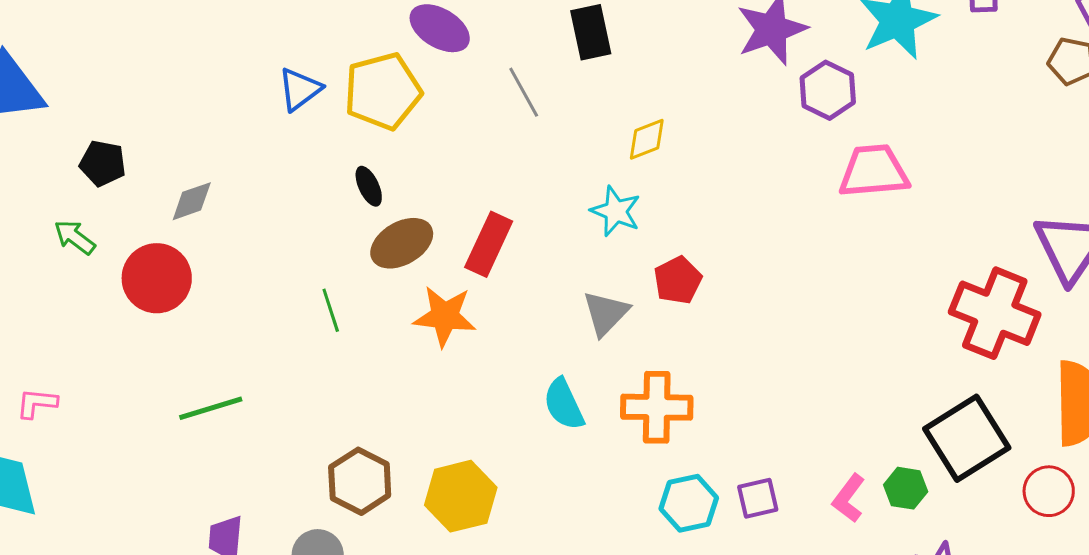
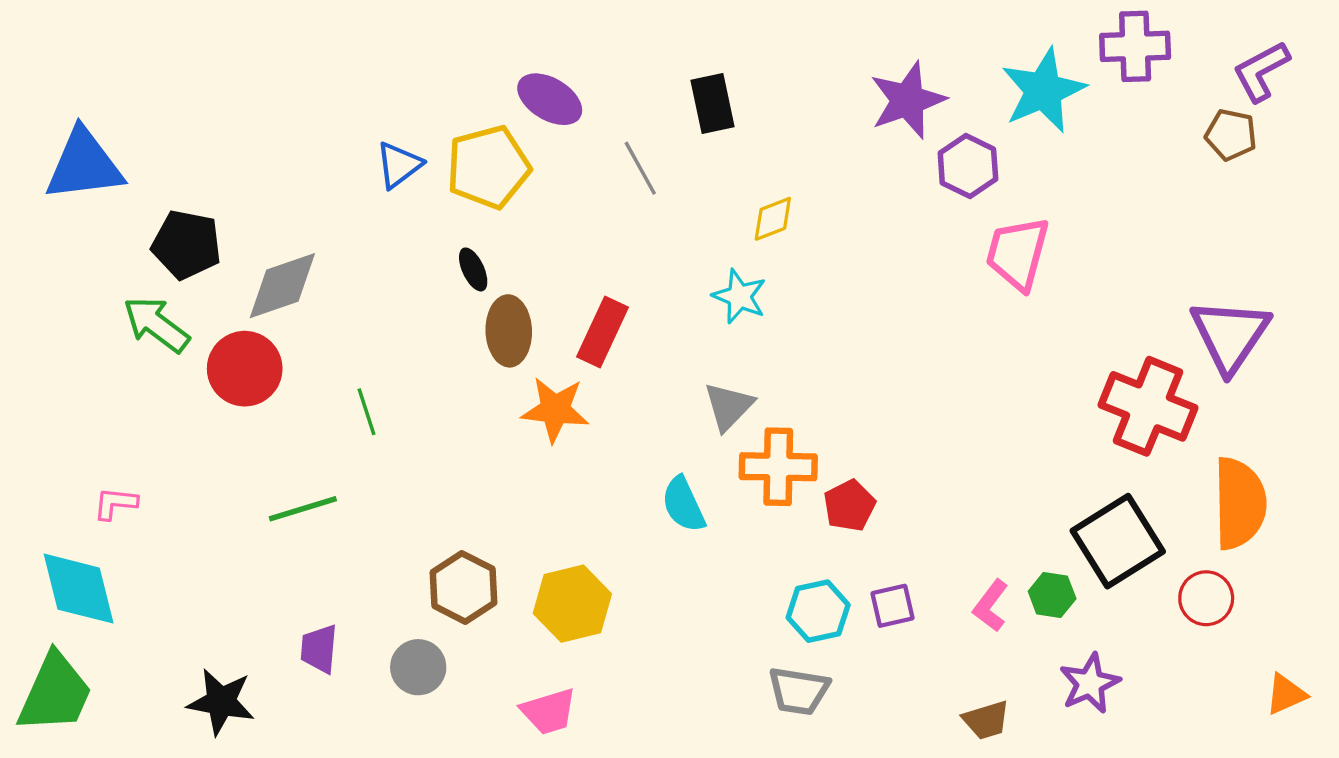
black pentagon: (103, 163) -> (186, 245), size x1.4
pink trapezoid: (874, 171) -> (1018, 253), turned -70
gray diamond: (192, 201) -> (282, 286), size x1.6
green arrow: (75, 237) -> (156, 324), size x1.5
brown ellipse: (402, 243) -> (509, 331), turned -62
red pentagon: (678, 280) -> (849, 506), moved
green line: (331, 310) -> (366, 412), moved
orange cross: (657, 407) -> (778, 467), moved

